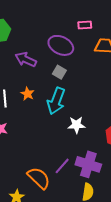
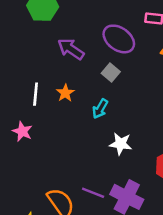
cyan arrow: (56, 101) -> (100, 109), size x0.6
purple line: (62, 166) -> (93, 193), turned 60

